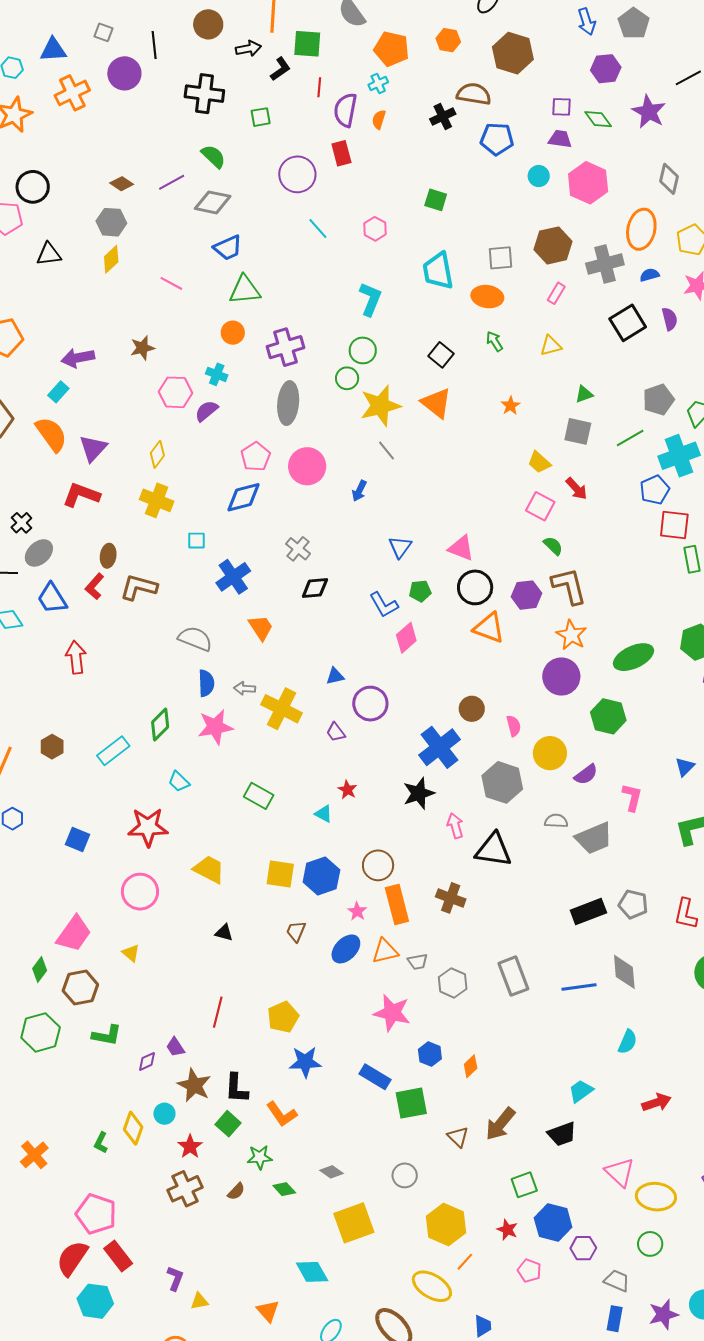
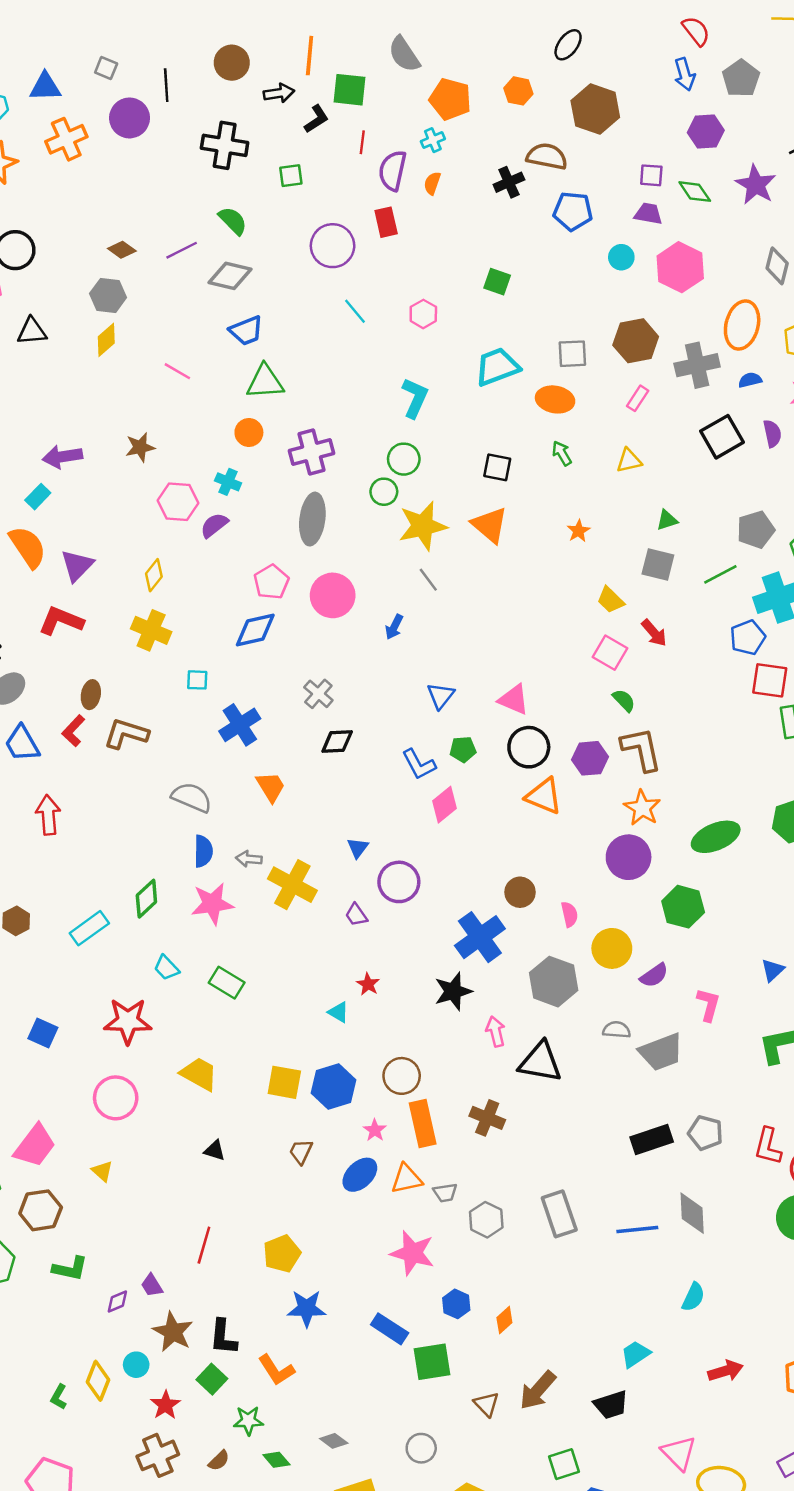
cyan trapezoid: (438, 271) -> (497, 367), turned 78
black square: (441, 355) -> (497, 467), turned -30
blue triangle: (335, 676) -> (358, 848), turned -42
green rectangle: (259, 796) -> (227, 983), moved

